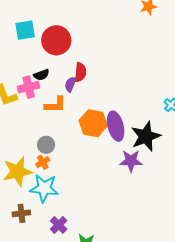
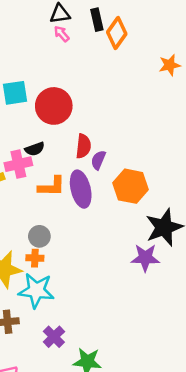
purple semicircle: (70, 84) -> (98, 160), moved
orange hexagon: (93, 123) -> (131, 186), moved
purple ellipse: (116, 126) -> (81, 189), moved
orange cross: (43, 162) -> (35, 258), turned 32

